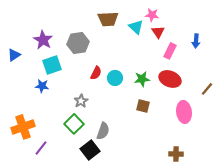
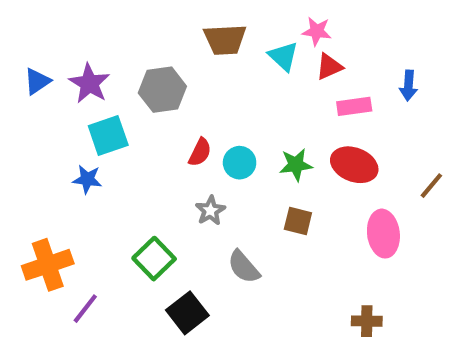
red triangle: (158, 32) -> (329, 67), turned 40
pink rectangle: (170, 51) -> (354, 106), turned 56
blue triangle: (14, 55) -> (37, 81), moved
gray star: (81, 101) -> (210, 211), moved
gray semicircle: (103, 131) -> (244, 267), moved, turned 120

